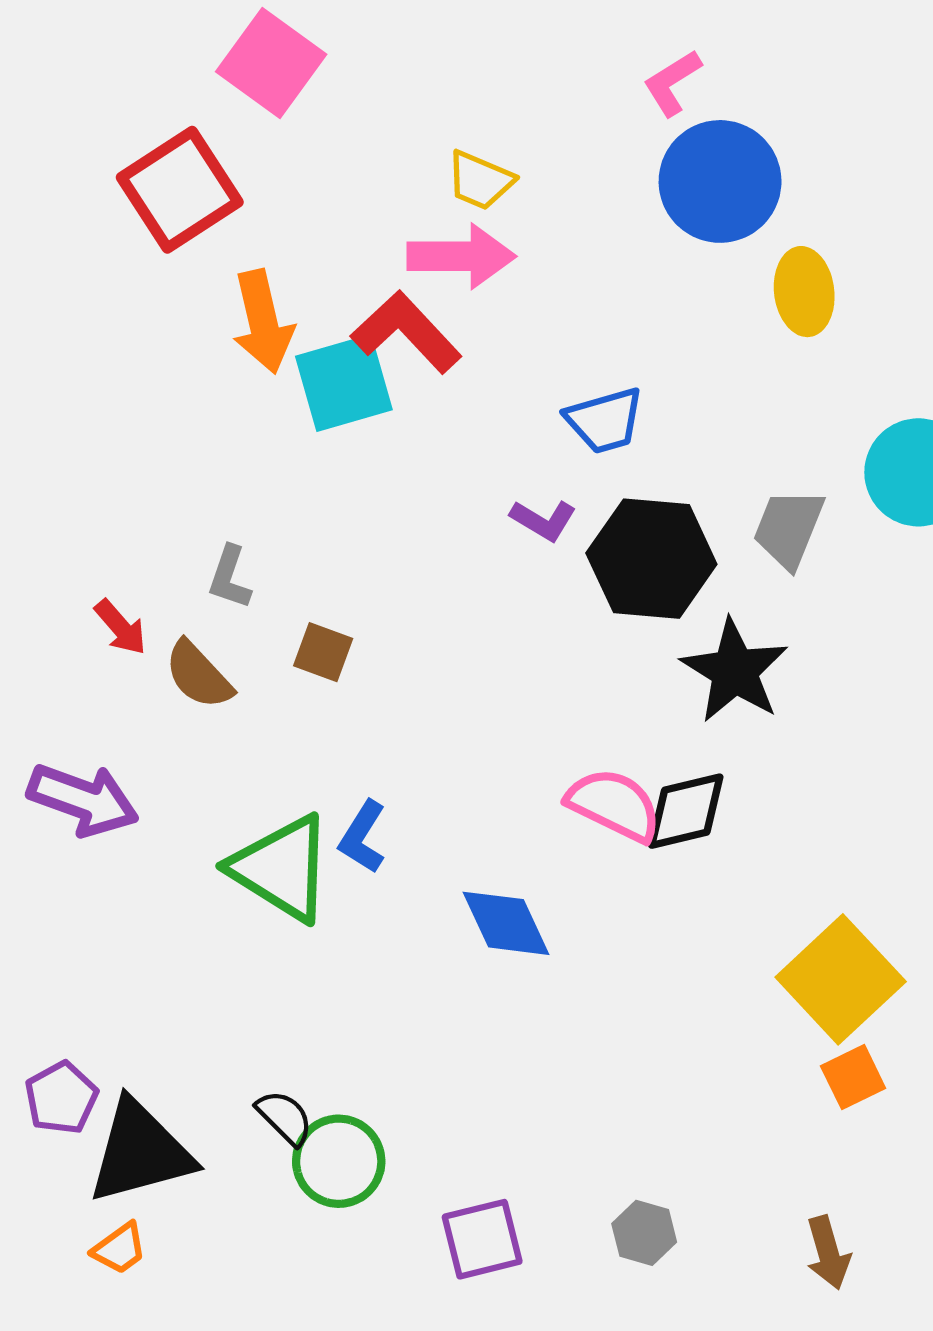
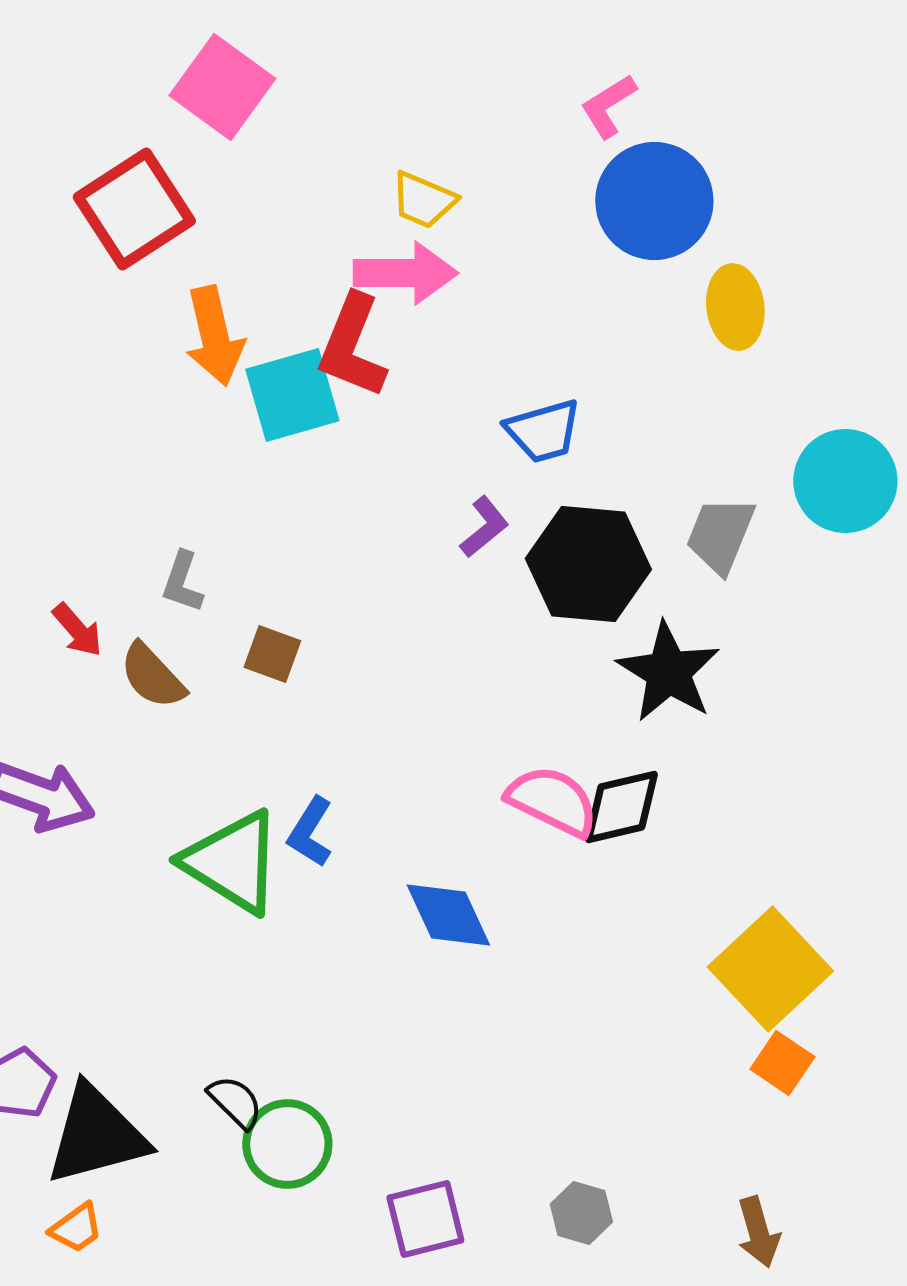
red L-shape: (406, 332) -> (352, 346), turned -115
purple L-shape: (543, 520) -> (484, 527), turned -70
orange square: (853, 1077) -> (782, 1063), turned -30

